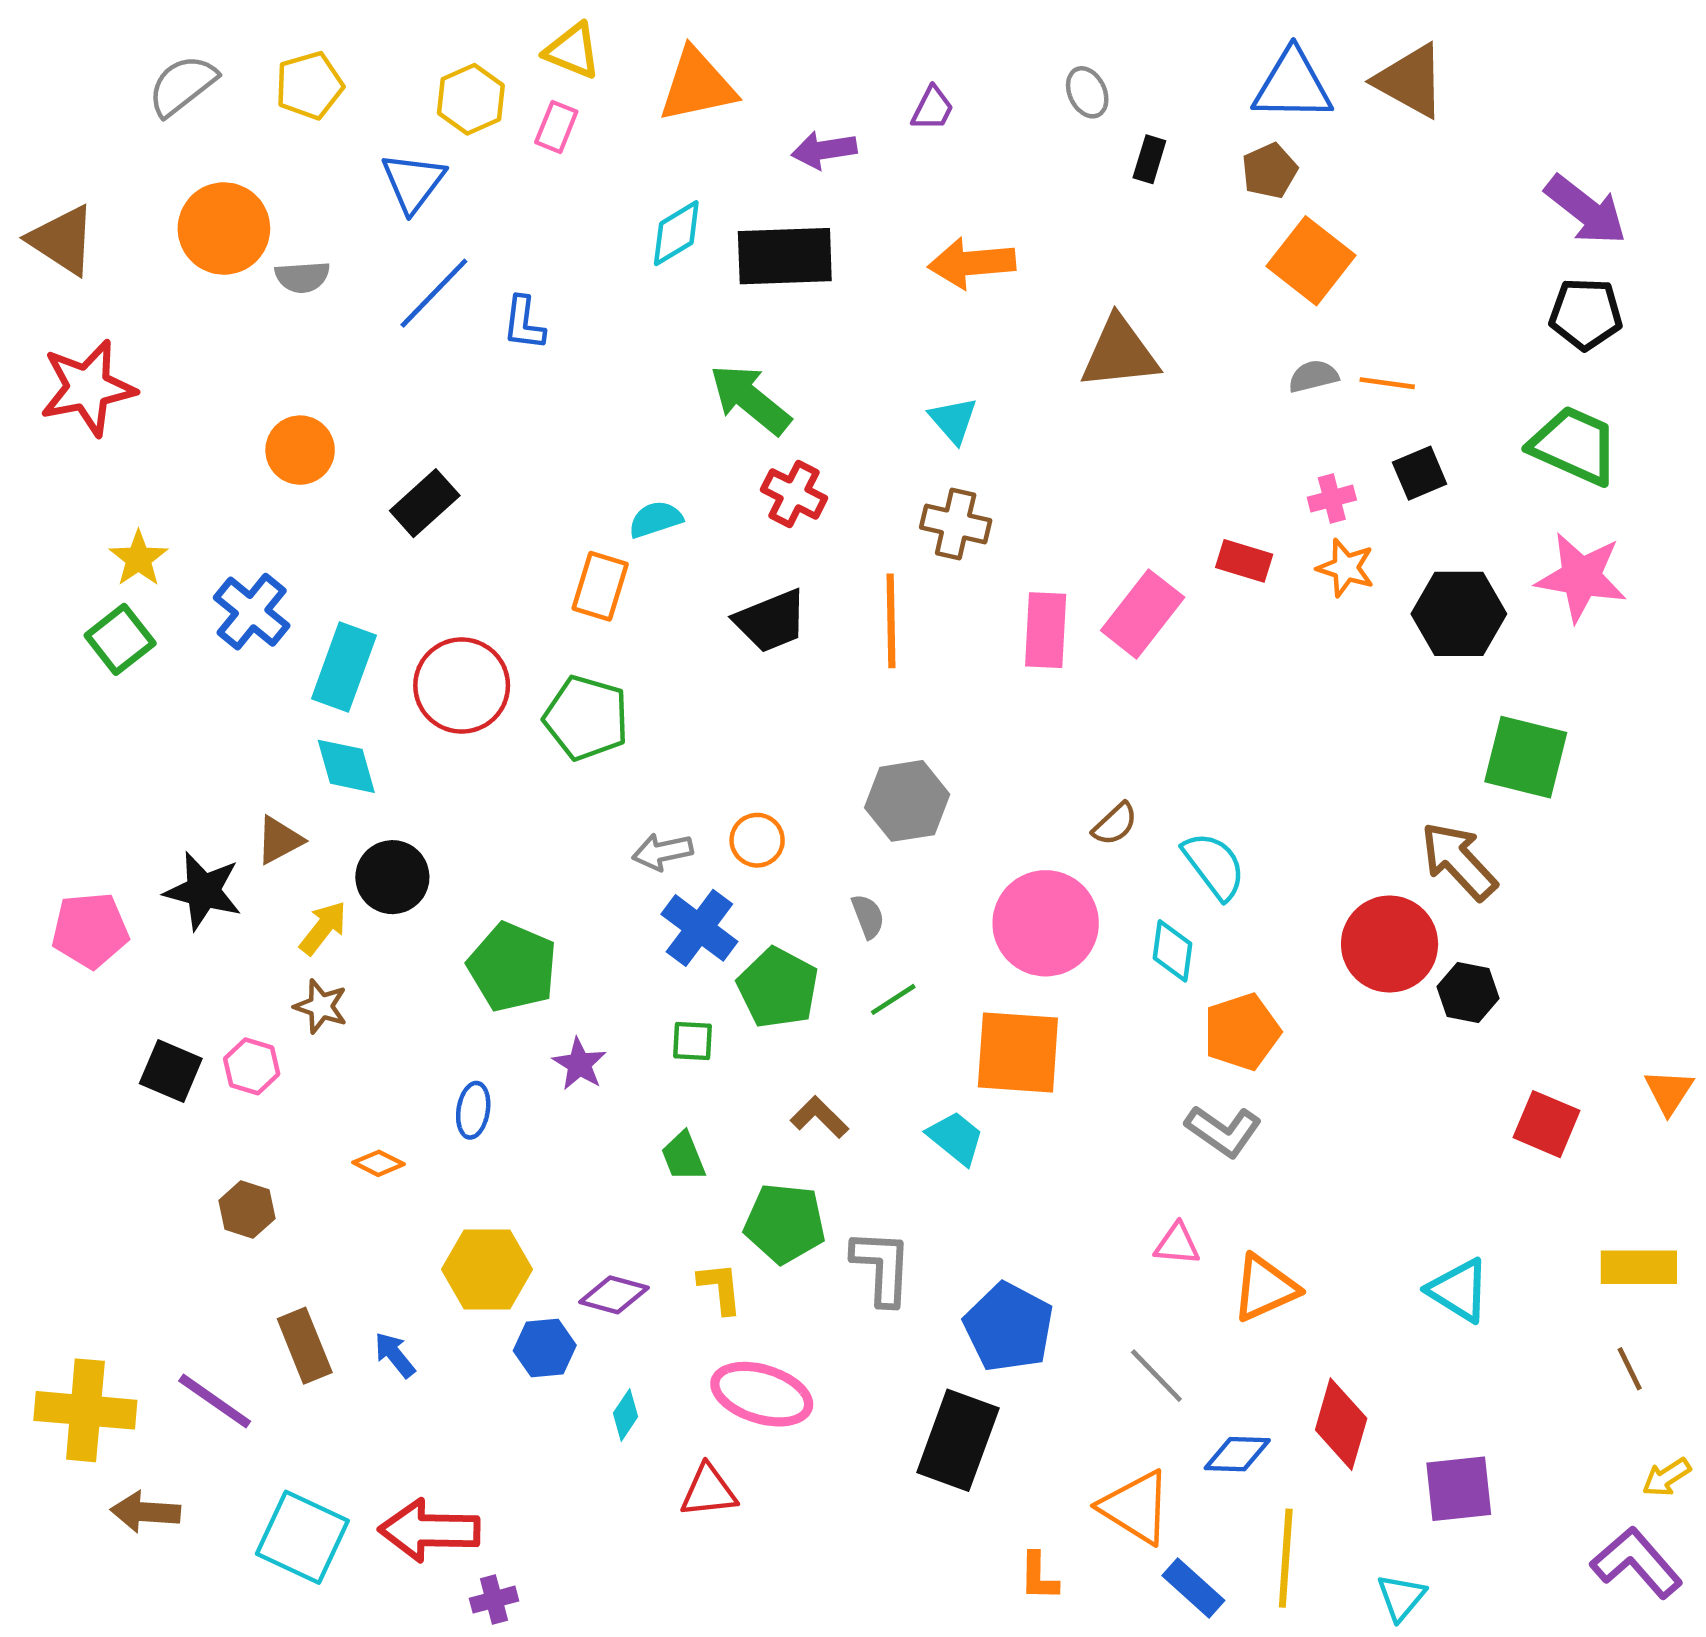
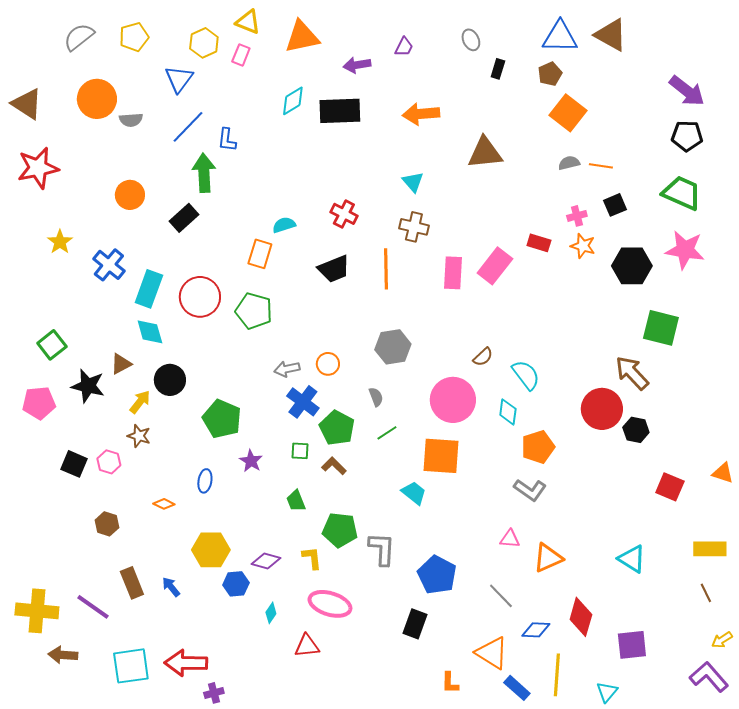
green arrow: (750, 399) -> (204, 173), moved, turned 48
green square: (120, 639) -> (52, 345), moved
orange triangle: (1669, 1092) -> (723, 473), turned -45
brown L-shape: (819, 1117) -> (334, 466), moved
black rectangle: (958, 1440) -> (415, 624), size x0.7
cyan square: (302, 1537) -> (131, 666), turned -33

